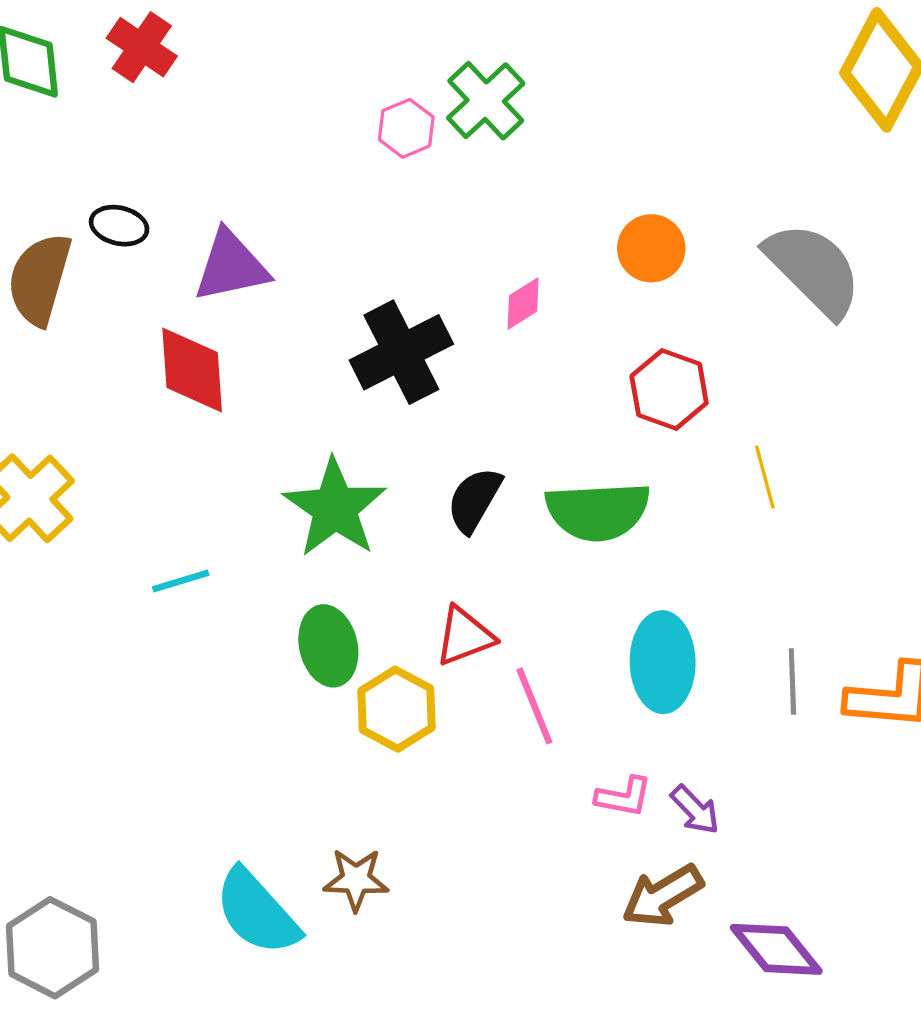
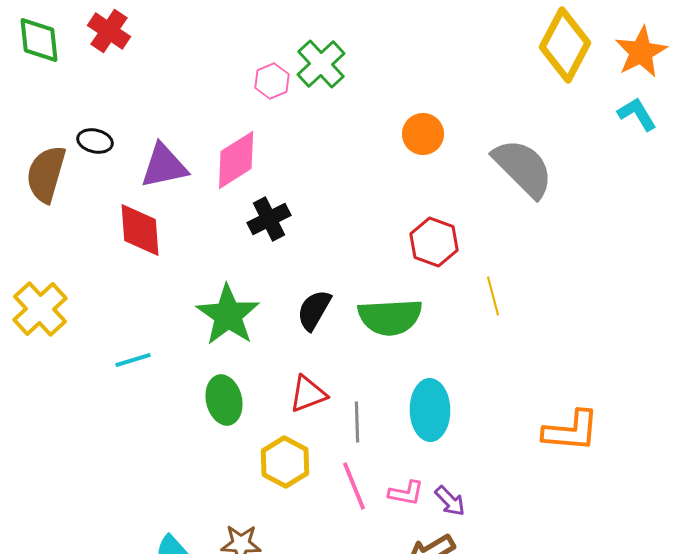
orange circle: (651, 248) -> (423, 134), moved
pink diamond: (523, 304) -> (236, 160), moved, size x1.8
black cross: (401, 352) -> (269, 219), size x0.7
gray line: (792, 682) -> (357, 422), moved
pink line: (534, 706) -> (354, 486), moved
yellow hexagon: (397, 709) -> (285, 462), moved

